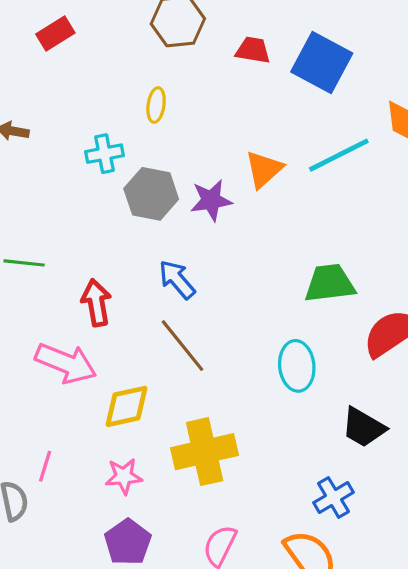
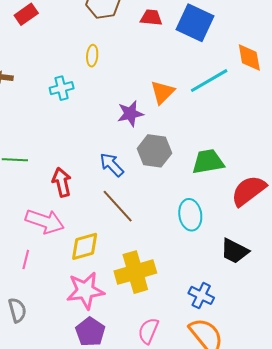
gray hexagon: (151, 194) -> (154, 151), moved
pink line: (45, 466) -> (26, 260), moved
pink star: (124, 476) -> (85, 291), size x1.6
blue cross: (334, 498) -> (201, 295), moved, turned -30

